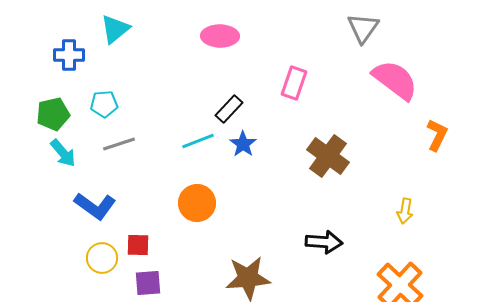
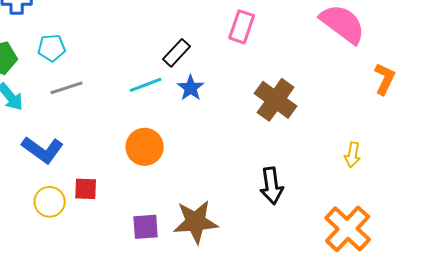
black arrow: (324, 242) -> (272, 186), turned 78
purple square: (148, 283) -> (146, 227), moved

